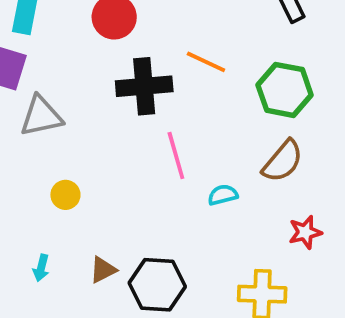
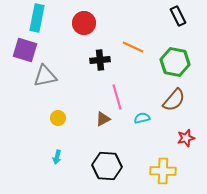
black cross: (144, 86) -> (100, 60), size x0.7
cyan arrow: (41, 268) -> (57, 157), moved
brown triangle: (103, 270) -> (103, 119), moved

